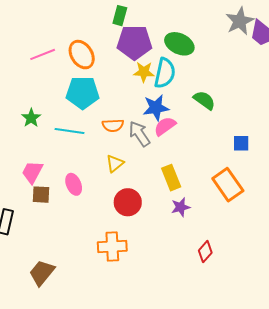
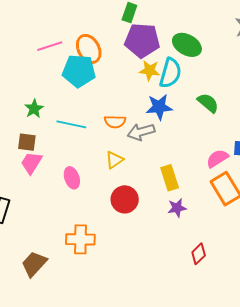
cyan pentagon: (83, 93) -> (79, 71), moved
pink semicircle: (165, 126) -> (217, 158), moved
gray arrow: (139, 134) -> (141, 132), turned -76
brown square: (41, 195) -> (27, 142), moved
orange cross: (112, 246) -> (80, 239), moved

